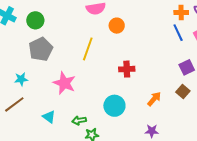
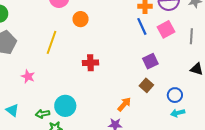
pink star: (64, 83) -> (28, 76), size x0.6
orange arrow: (154, 99) -> (124, 104), moved
cyan circle: (114, 106) -> (65, 106), moved

